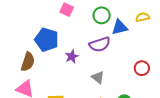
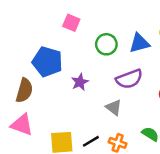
green circle: (102, 15) -> (106, 44), moved
purple semicircle: (100, 44) -> (129, 79), moved

